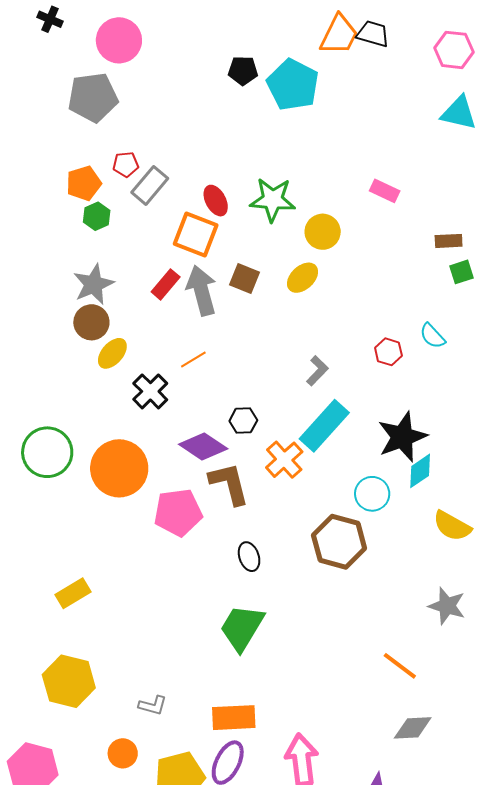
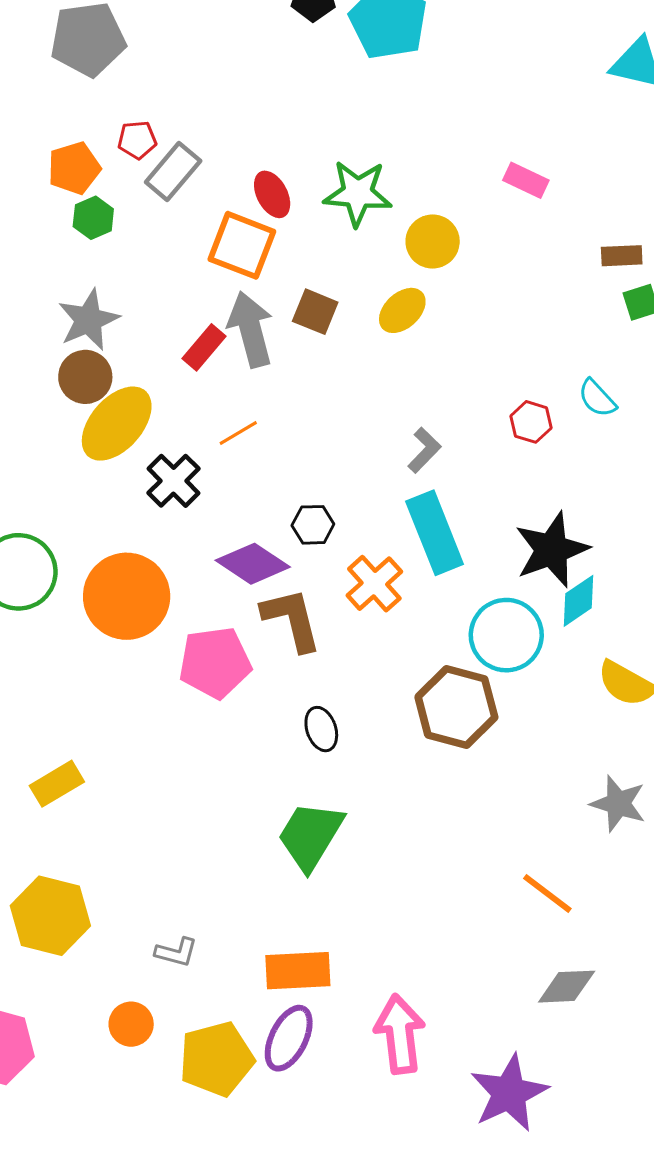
red rectangle: (166, 284) -> (204, 347), moved
yellow ellipse: (112, 353) -> (117, 424), size x1.6
cyan rectangle: (324, 426) -> (435, 533), turned -64
cyan circle: (372, 494) -> (506, 635), size x1.4

